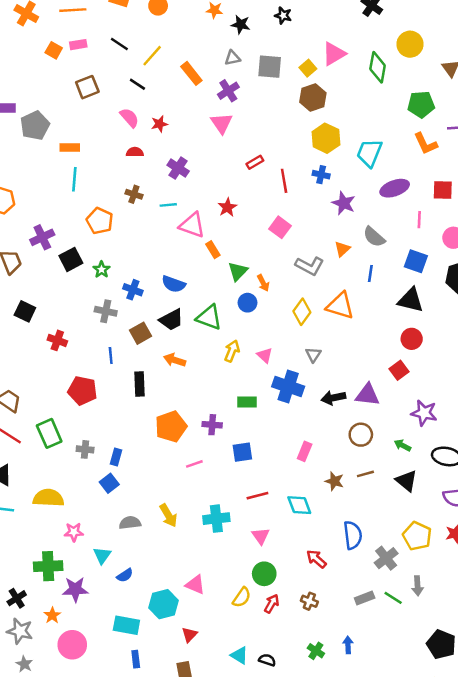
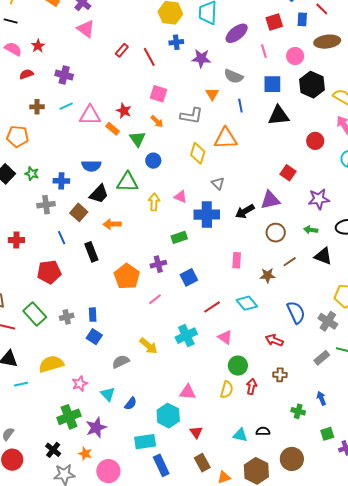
red star: (227, 207) -> (124, 111), moved
orange arrow: (263, 283) -> (157, 121), moved
red circle: (412, 339) -> (315, 141), moved
blue rectangle: (136, 659) -> (161, 465), size x1.5

